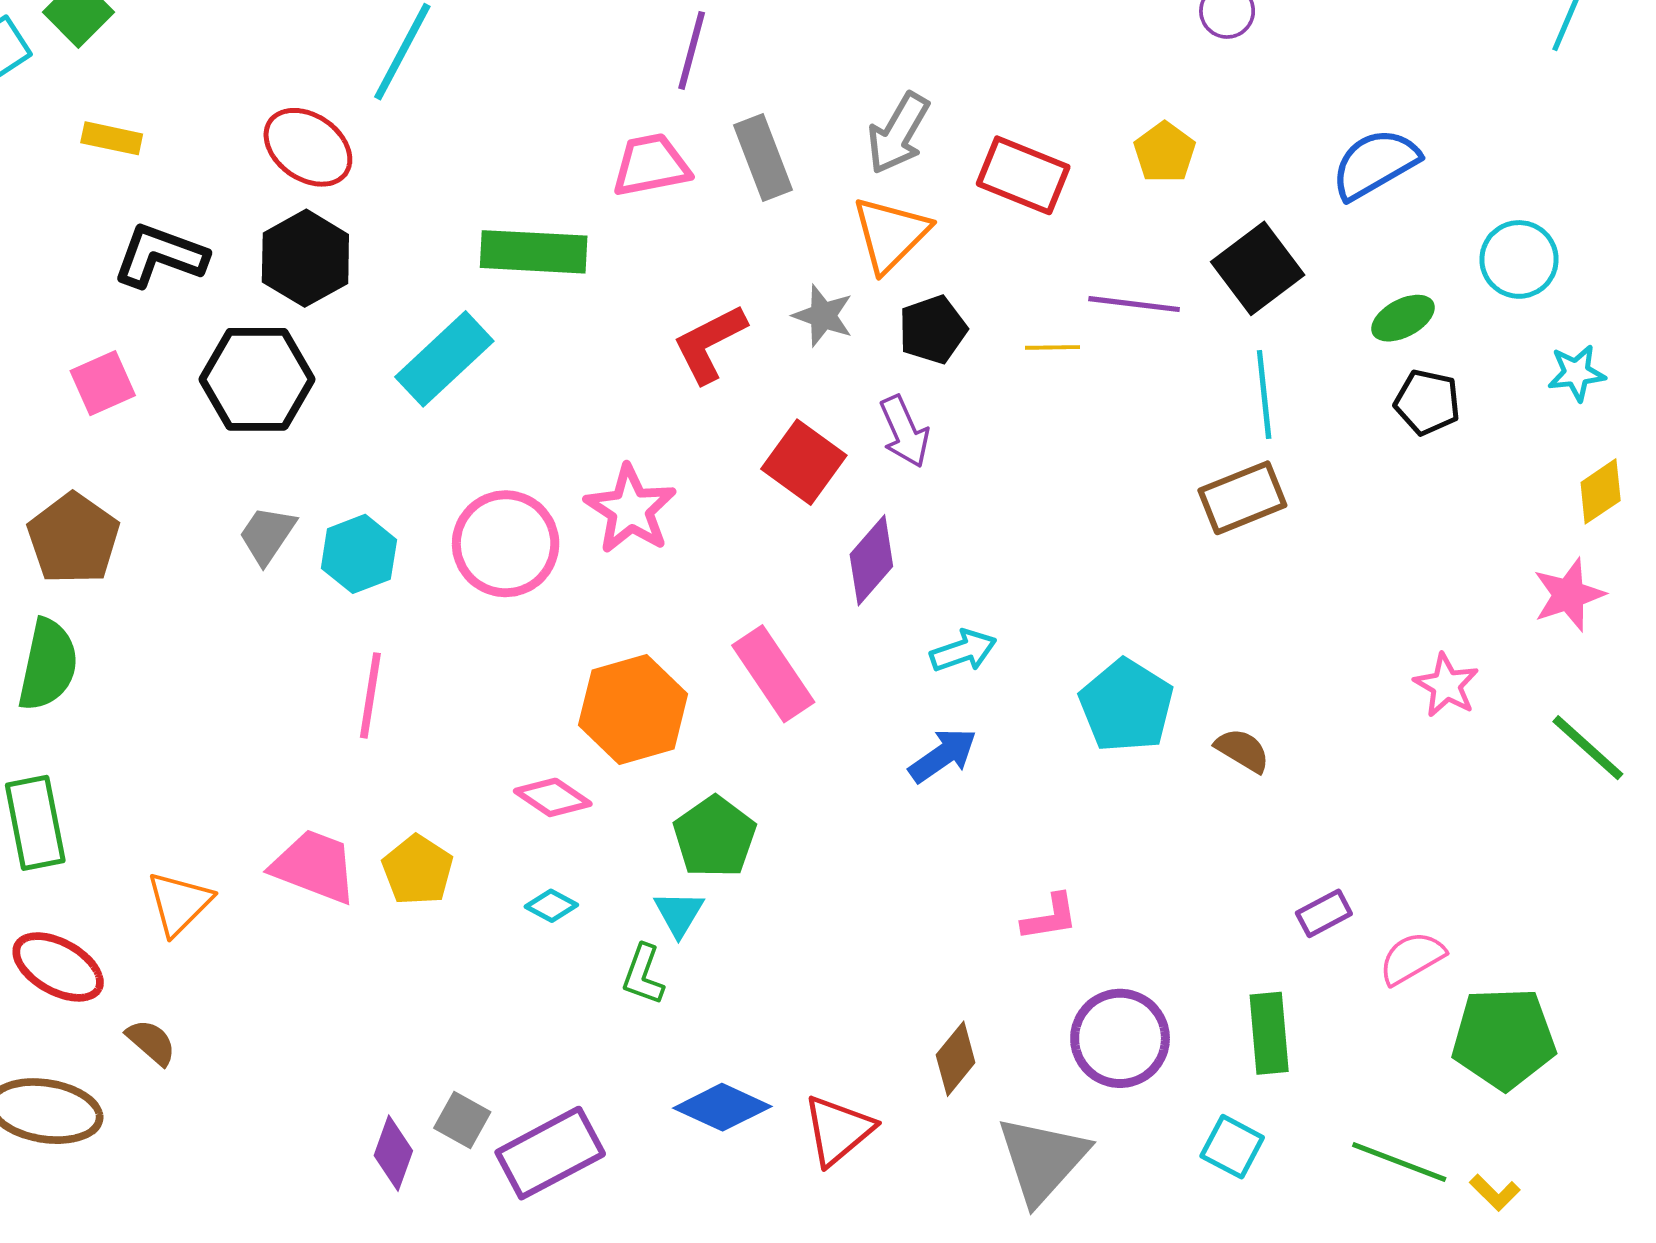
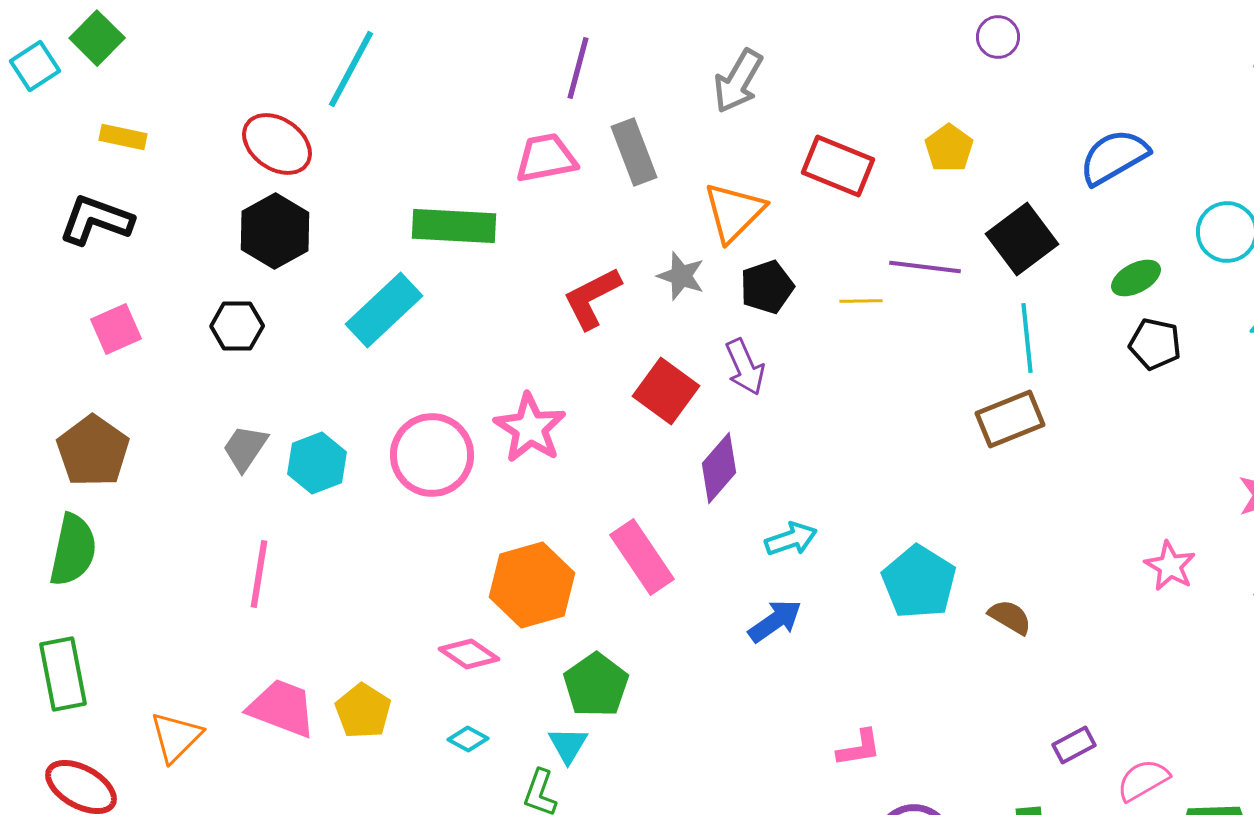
gray arrow: (898, 133) -> (738, 81), moved
black L-shape: (160, 256) -> (96, 220), moved
black hexagon: (257, 379) -> (237, 326), size x0.6
pink line: (370, 695) -> (259, 574), moved

